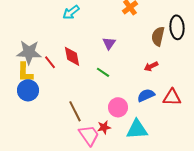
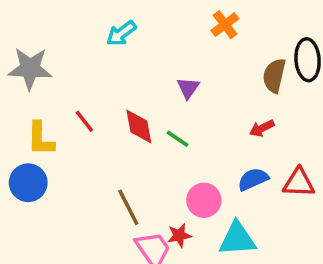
gray star: (29, 52) -> (30, 69), moved
red diamond: (72, 56) -> (139, 127), moved
blue circle: (28, 90) -> (28, 183), moved

